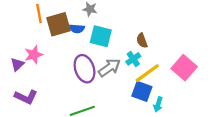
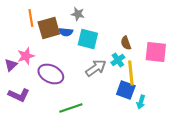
pink square: (184, 68) -> (156, 52), moved, turned -35
purple ellipse: (84, 69) -> (51, 74), moved, turned -45
yellow line: (147, 73) -> (131, 73), turned -60

